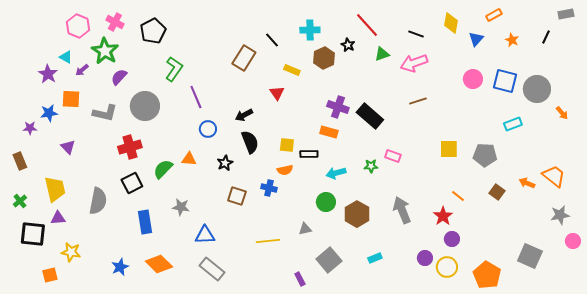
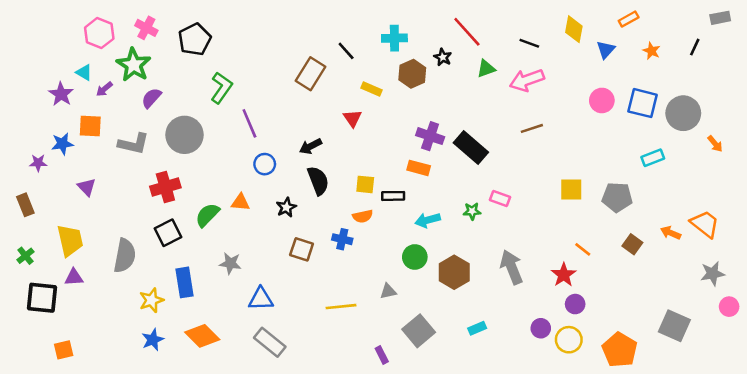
yellow star: (71, 252) -> (151, 300), moved, turned -30

